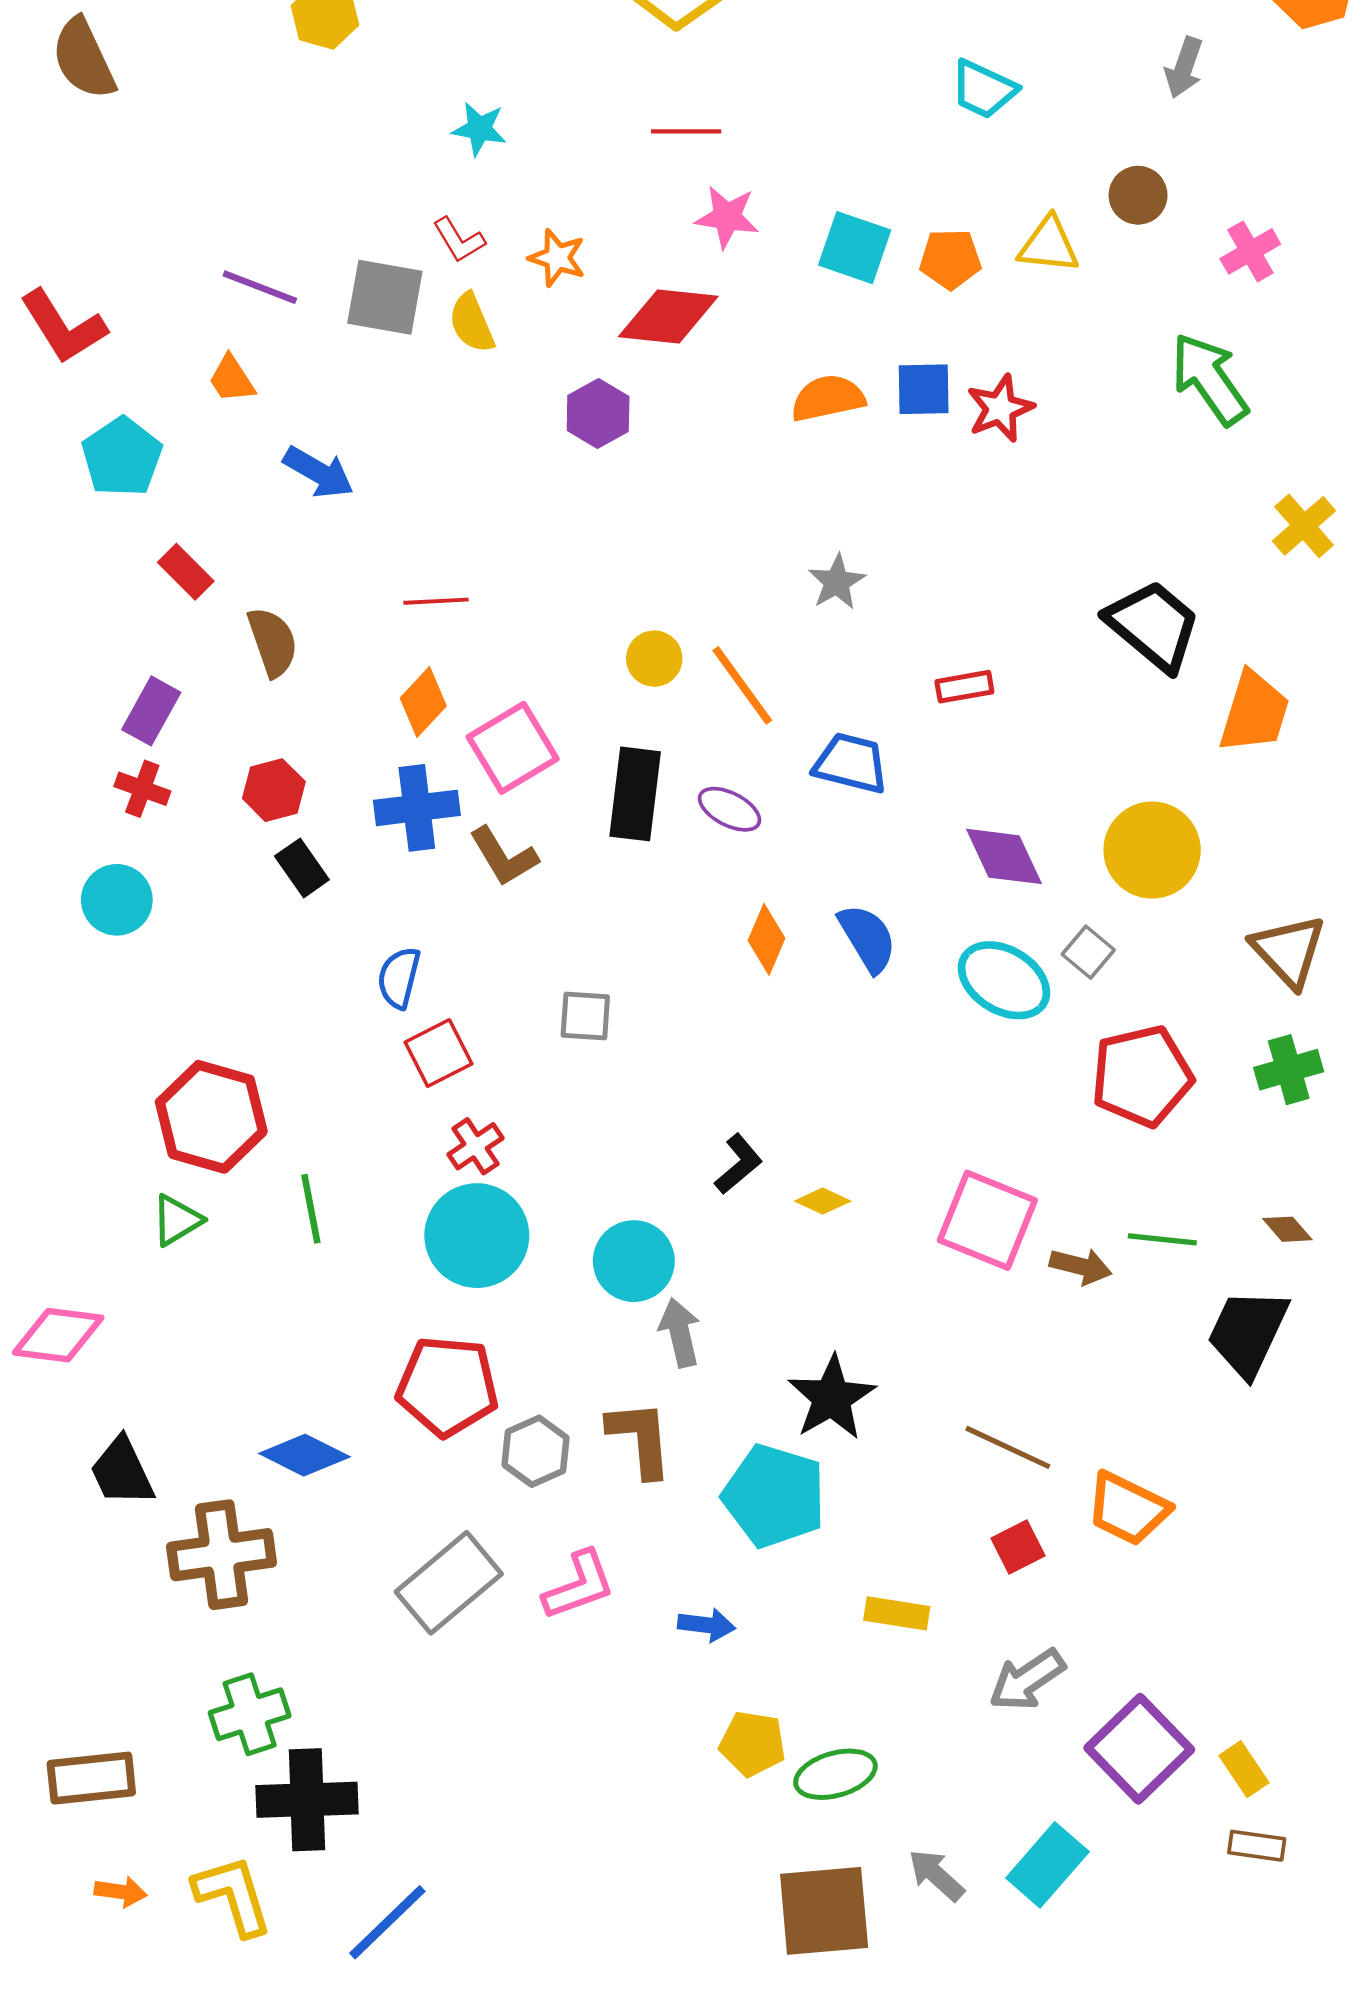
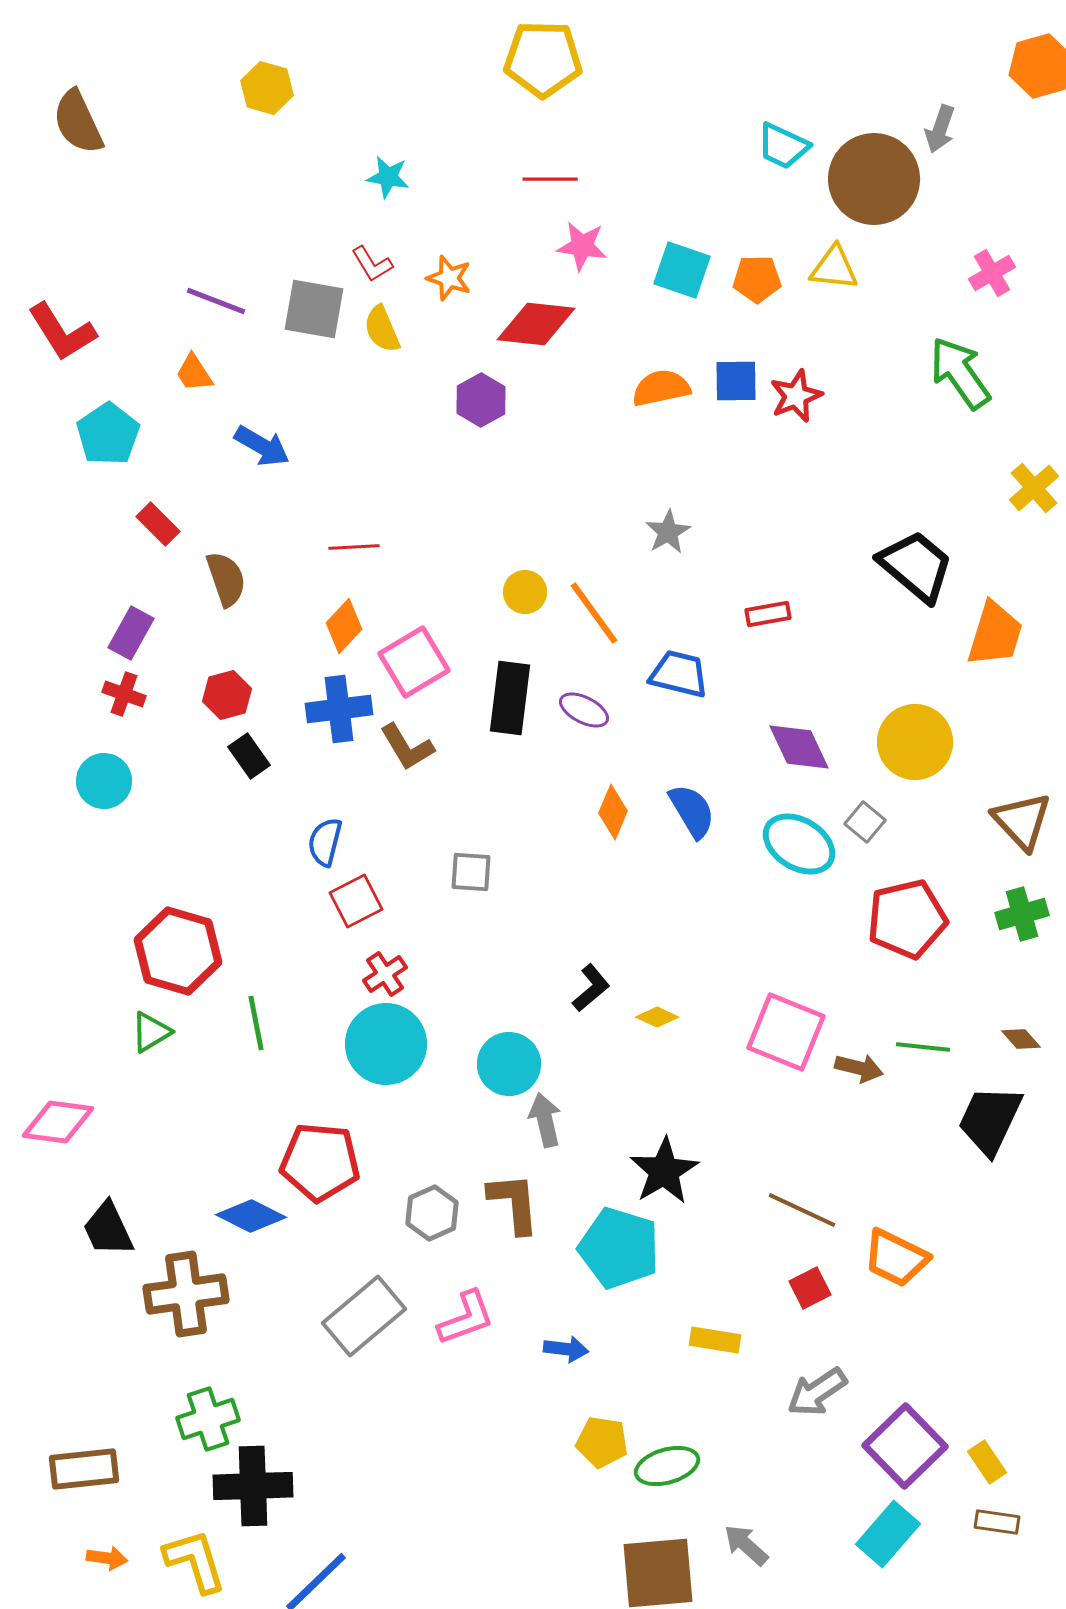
brown circle: (1138, 195) -> (874, 179), moved, size x2.0
red pentagon: (447, 1386) -> (320, 1162), moved
cyan rectangle: (1047, 1865) -> (888, 1534), moved

